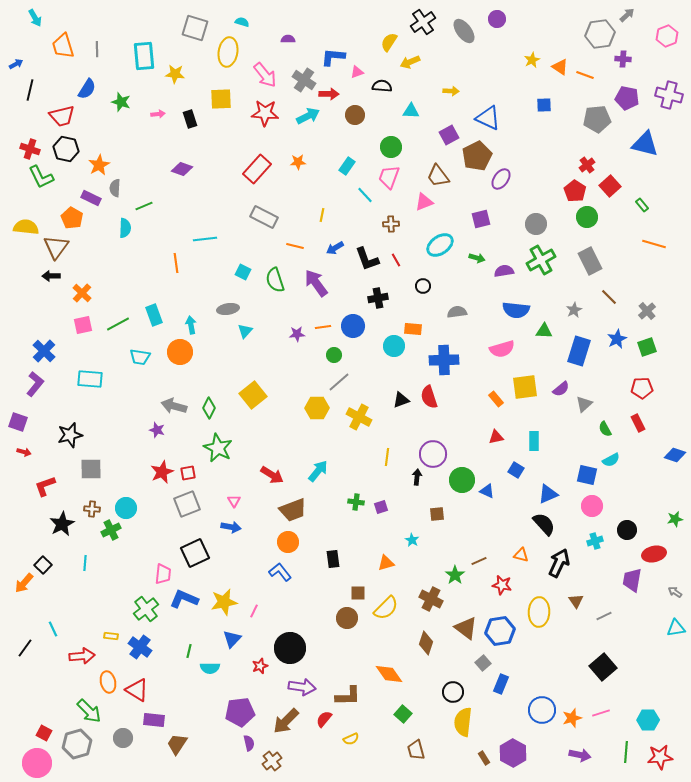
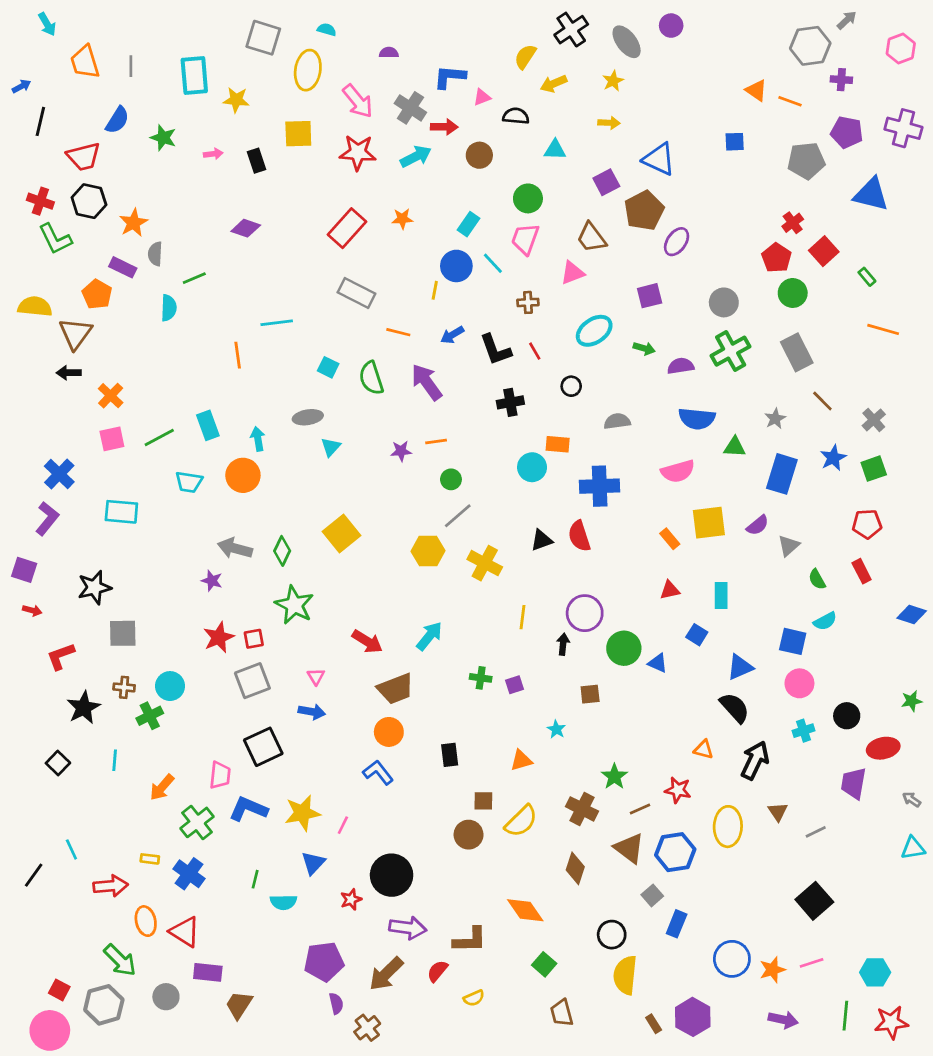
yellow star: (532, 60) -> (613, 81), moved
blue circle: (353, 326) -> (456, 266), moved
brown line: (479, 561) -> (640, 809), moved
orange arrow: (24, 583) -> (162, 787), moved

